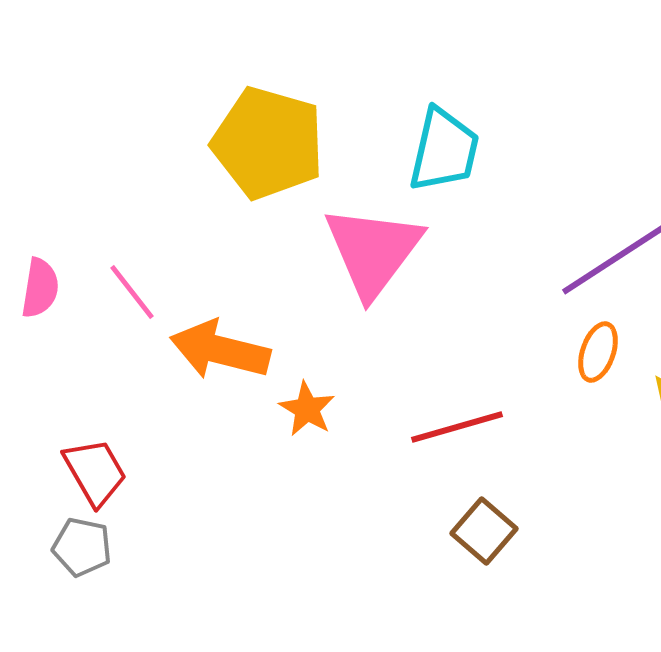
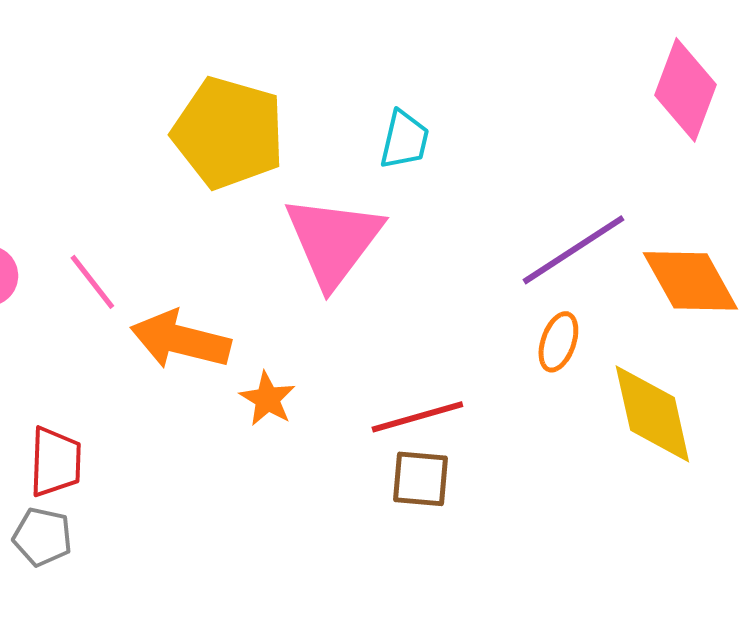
cyan trapezoid: (444, 150) -> (404, 140), size x0.7
red trapezoid: (95, 472) -> (55, 462), turned 32
brown square: (484, 531) -> (420, 479), moved, turned -36

